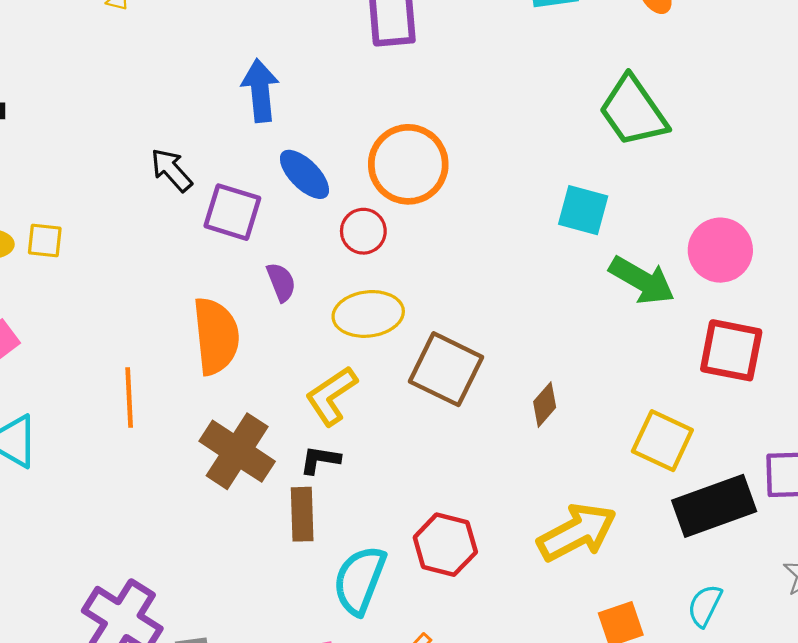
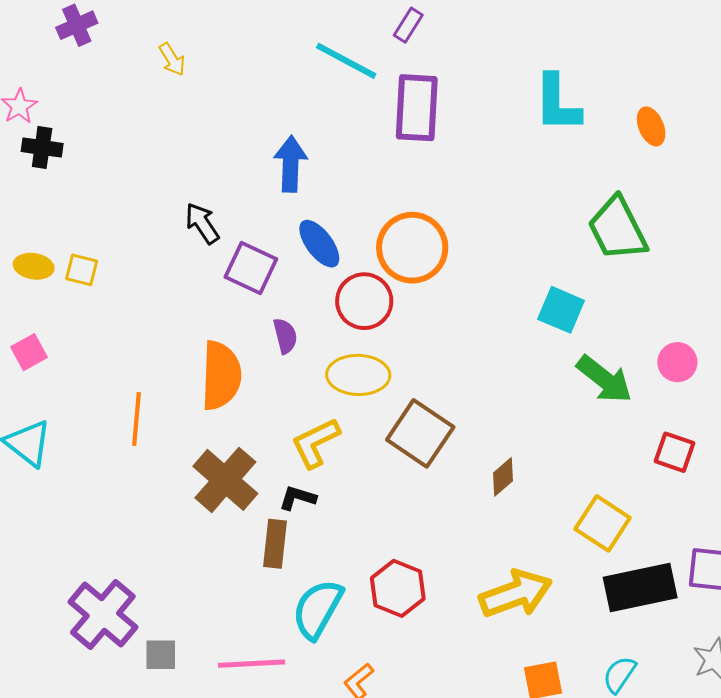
red circle: (363, 231) -> (364, 301), size x1.4
pink circle: (720, 250) -> (677, 362), size x0.7
red square: (731, 350) -> (675, 452), size x0.7

